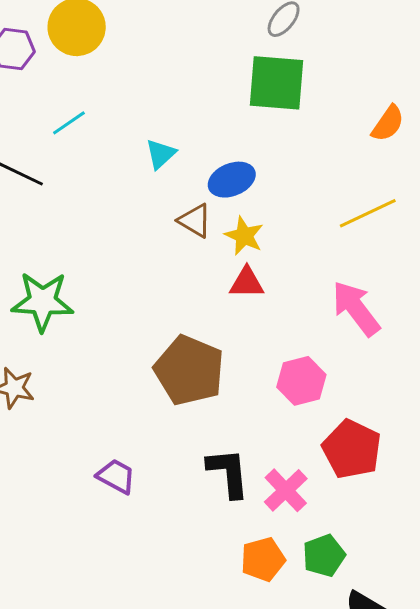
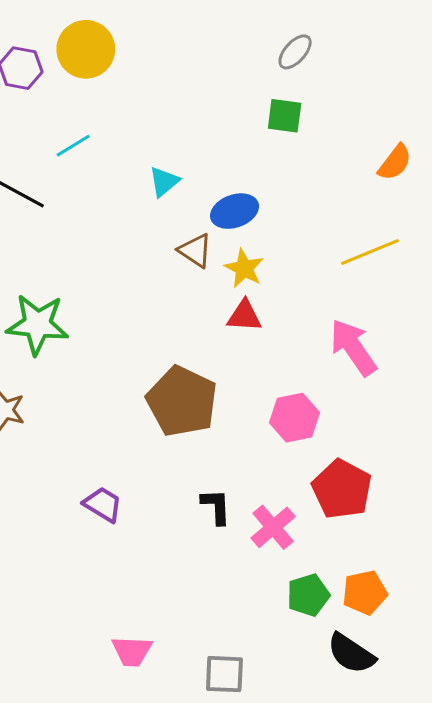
green square: (276, 83) -> (285, 116), size x0.6
black L-shape: (228, 473) -> (216, 507), size x0.7
orange pentagon: (263, 559) -> (365, 593), moved

